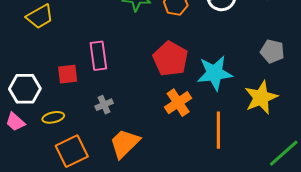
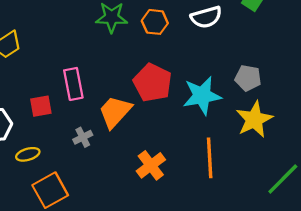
gray pentagon: (272, 51) -> (248, 78), moved
orange cross: (178, 103) -> (151, 165), moved
orange trapezoid: (125, 143) -> (115, 112), moved

